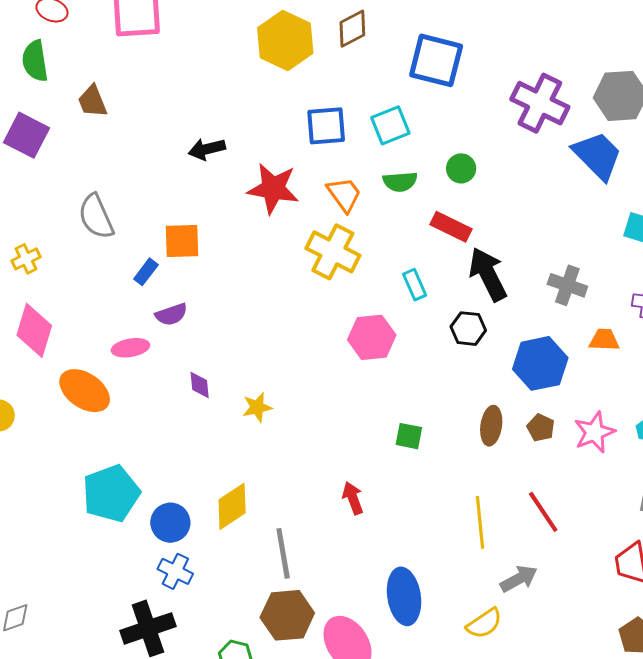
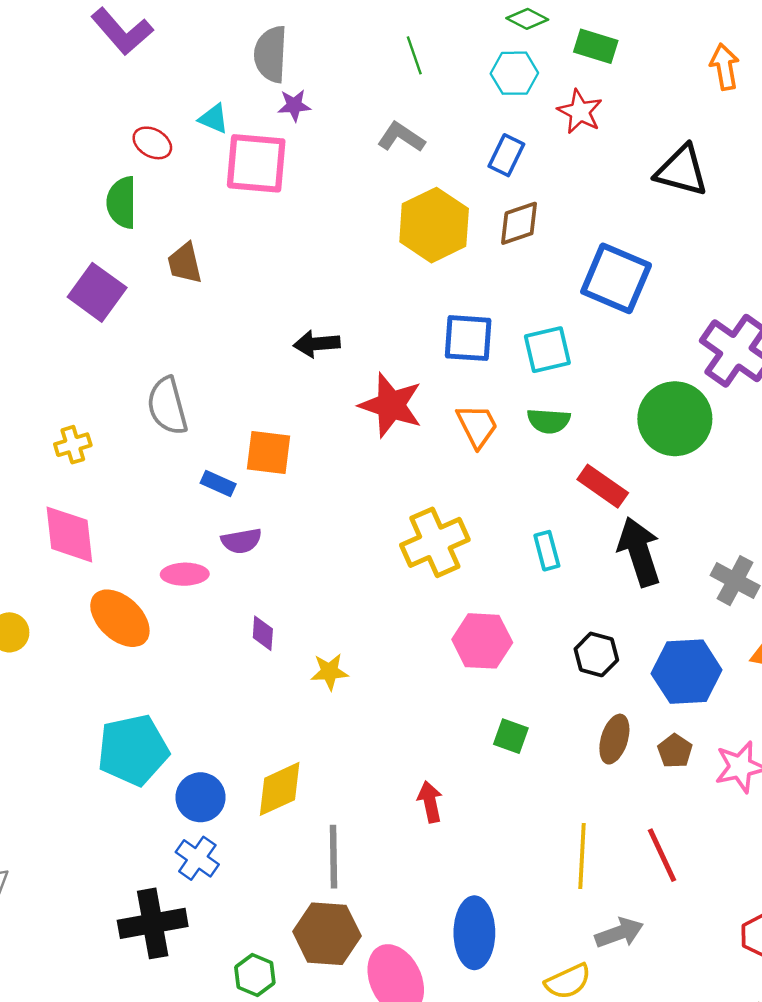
green circle: (461, 168) -> (675, 419), moved, size x2.0
yellow cross: (333, 252) -> (435, 542), moved, turned 30
blue rectangle: (146, 272) -> (218, 484), turned 68
black hexagon: (468, 329) -> (596, 654), moved
pink diamond: (34, 330) -> (69, 534), turned -32
pink hexagon: (372, 337) -> (482, 641), moved

